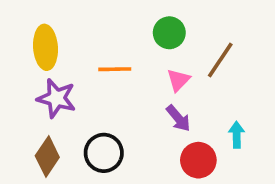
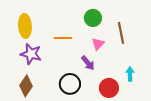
brown line: (220, 60) -> (121, 33), turned -45
purple arrow: (178, 118) -> (88, 63), moved
black circle: (104, 153) -> (70, 84), moved

